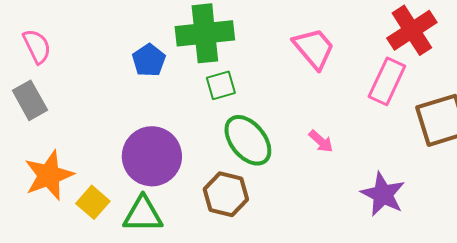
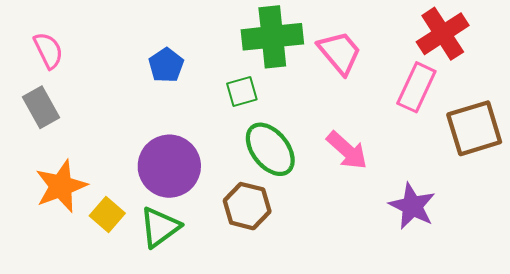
green cross: (205, 33) -> (272, 37), moved
pink arrow: (321, 141) -> (347, 150), size x1.6
green triangle: (143, 214) -> (160, 227), turned -36

